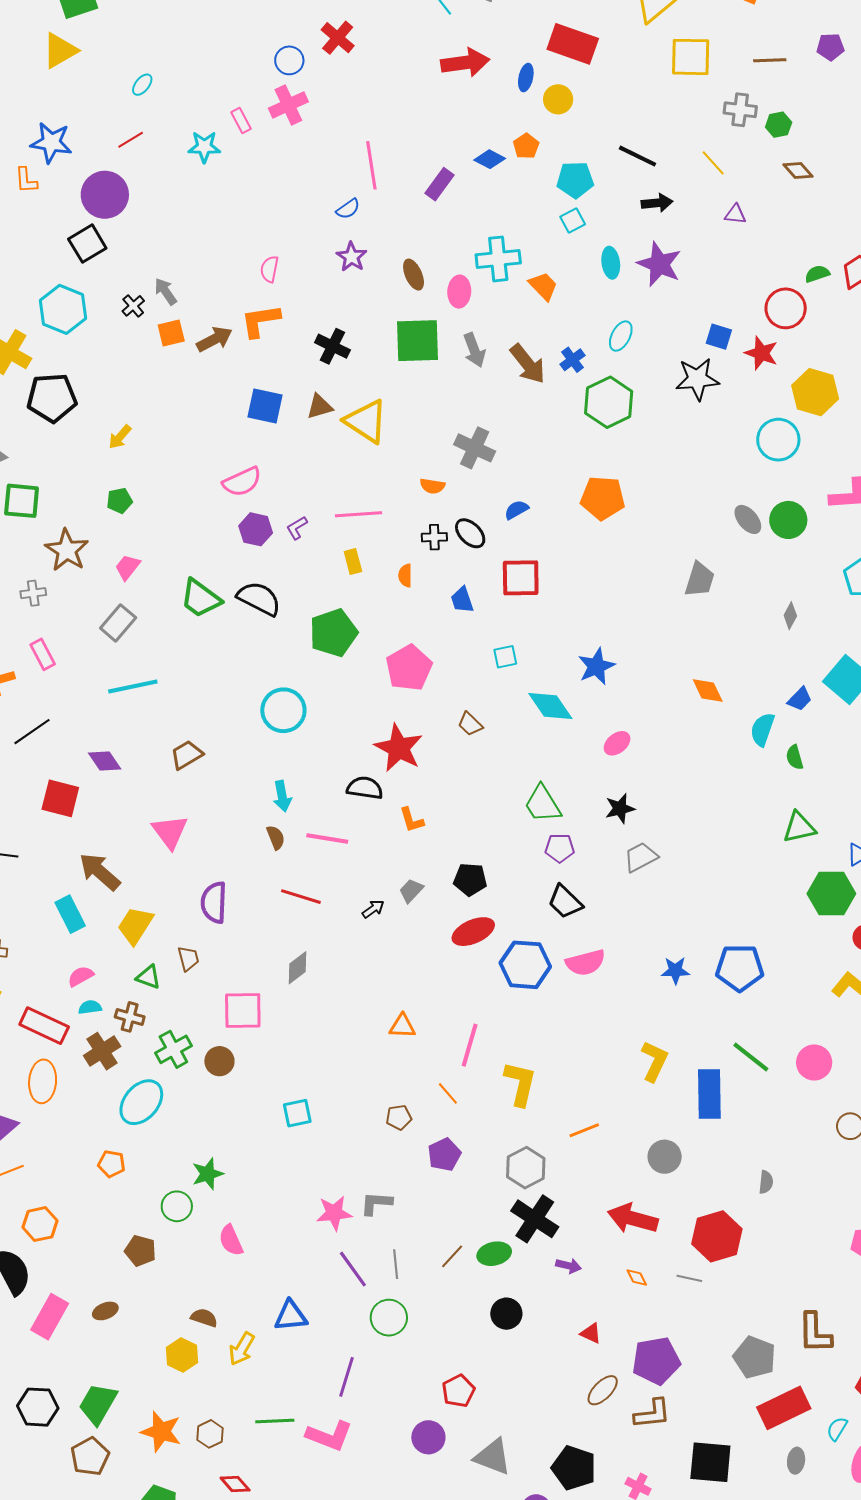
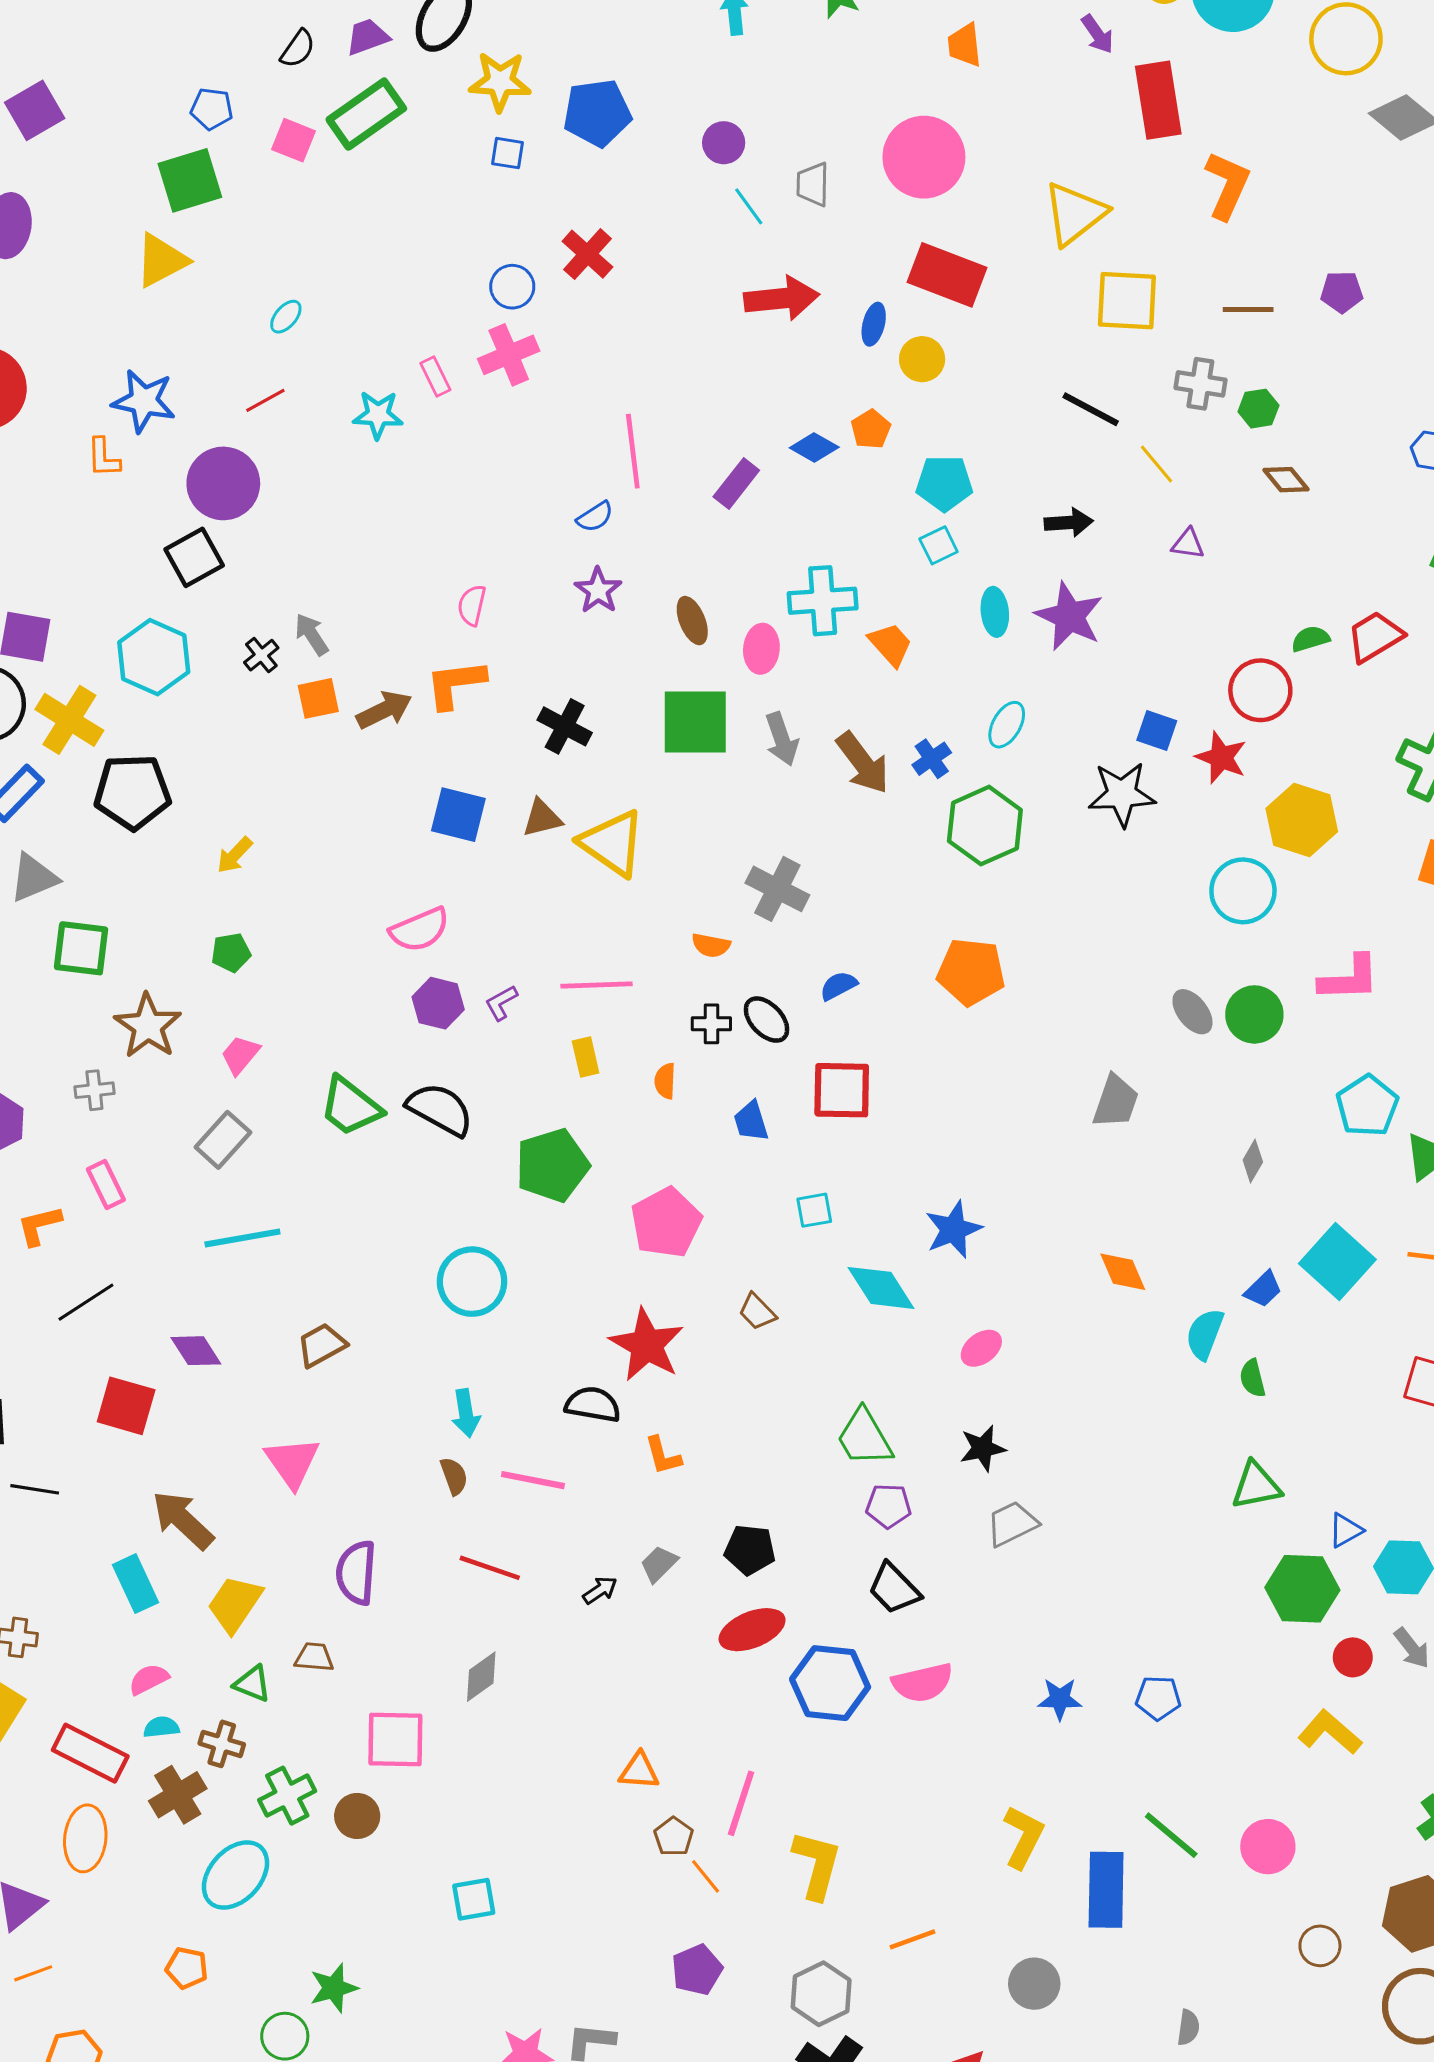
black line: (638, 156) -> (1091, 409), moved
brown trapezoid: (188, 958) -> (314, 1657), turned -72
blue pentagon: (740, 968) -> (1158, 1698), size x0.6
brown pentagon: (399, 1117) -> (674, 1837), moved, turned -30

